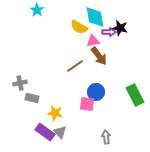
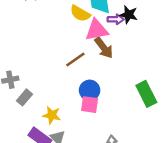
pink triangle: (93, 41) -> (97, 30), size x1.5
blue circle: (96, 92) -> (90, 90), moved
gray rectangle: (32, 98) -> (24, 97), turned -64

